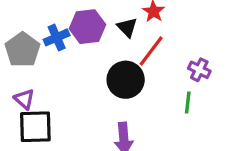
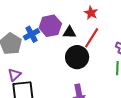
black triangle: (127, 27) -> (69, 32), moved, turned -40
purple triangle: (24, 99) -> (14, 75), turned 40

